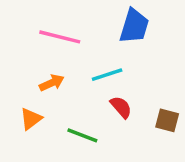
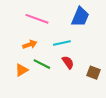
orange triangle: (31, 119) -> (22, 70), moved
green line: (82, 135) -> (42, 64), moved

